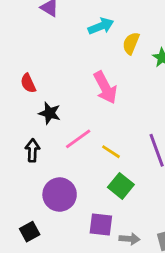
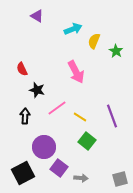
purple square: (101, 224) -> (59, 168), moved, turned 30
black square: (30, 232) -> (23, 173), size x1.6
gray arrow: (129, 239) -> (81, 178), moved

